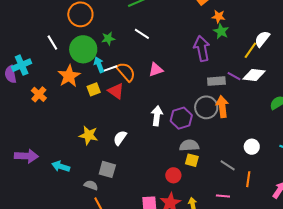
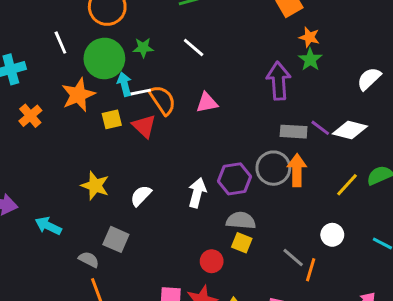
yellow line: (250, 50) -> (347, 185), moved
white arrow: (157, 116) -> (197, 193), moved
orange line: (248, 179) -> (311, 270), moved

